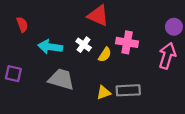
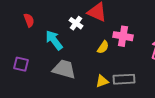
white cross: (84, 45) -> (76, 23), moved
cyan arrow: (50, 47) -> (54, 40), turned 45

